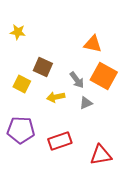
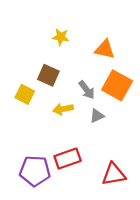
yellow star: (18, 32) -> (61, 37), moved
purple pentagon: (21, 130) -> (35, 171), moved

